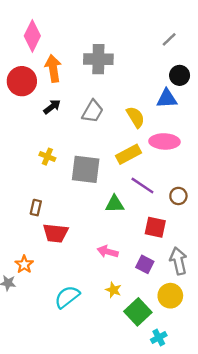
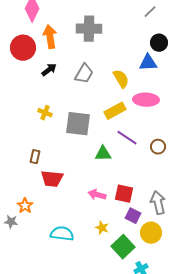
red square: (155, 227) -> (124, 194), moved
purple square: (145, 264) -> (133, 216), moved
cyan semicircle: (67, 297) -> (62, 234), turned 45

